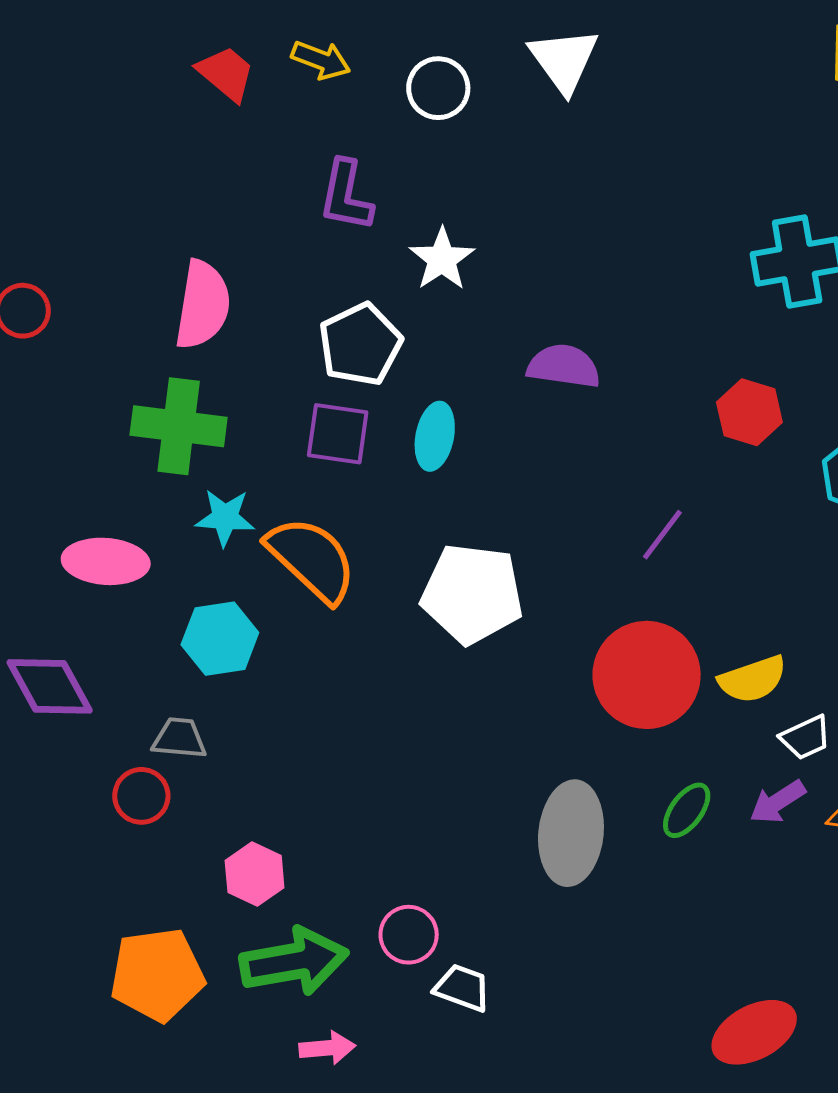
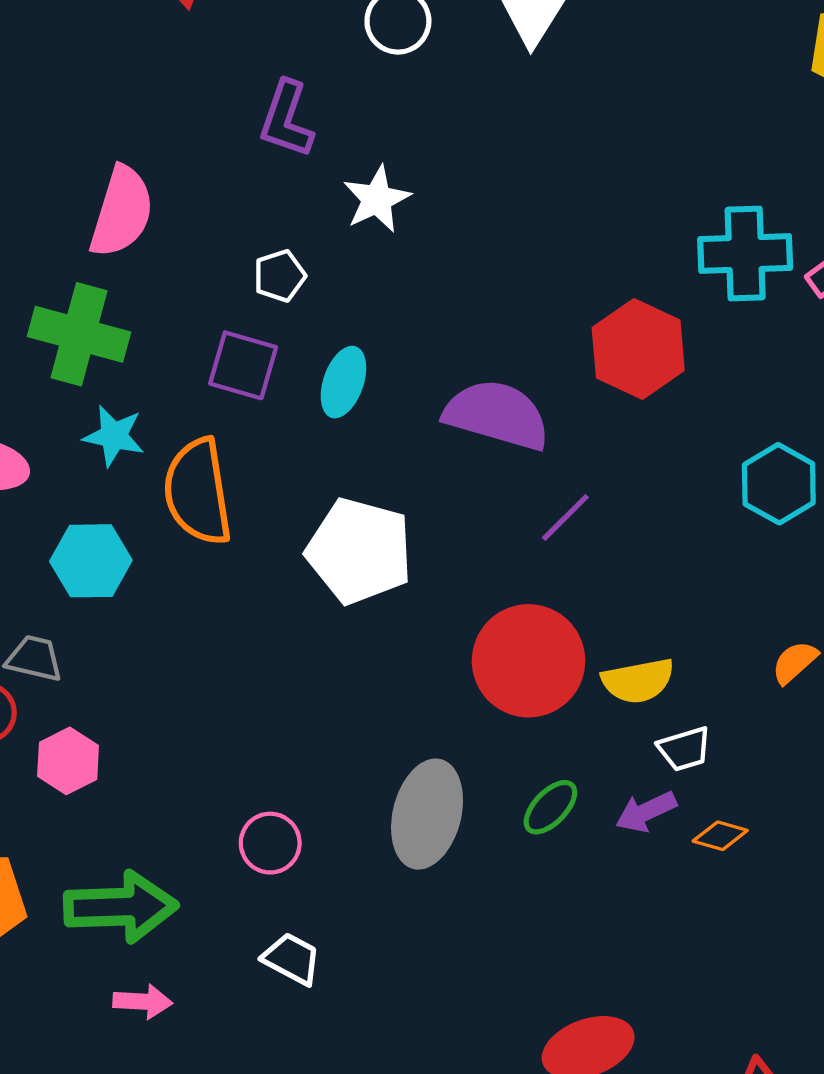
white pentagon: (360, 344) -> (280, 276), size x0.6
purple semicircle: (564, 366) -> (497, 415), moved, size x1.4
red hexagon: (749, 412) -> (638, 349), moved, size x1.4
orange semicircle: (312, 559) -> (198, 492), turned -150
pink hexagon: (255, 874) -> (68, 761), moved
pink circle: (409, 935) -> (270, 843), moved

